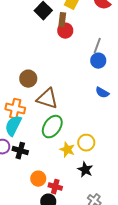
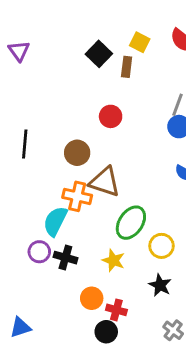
red circle: (65, 31) -> (111, 116), moved
orange cross: (15, 109) -> (77, 196), moved
green ellipse: (52, 127) -> (131, 223), moved
yellow star: (67, 150) -> (113, 260), moved

